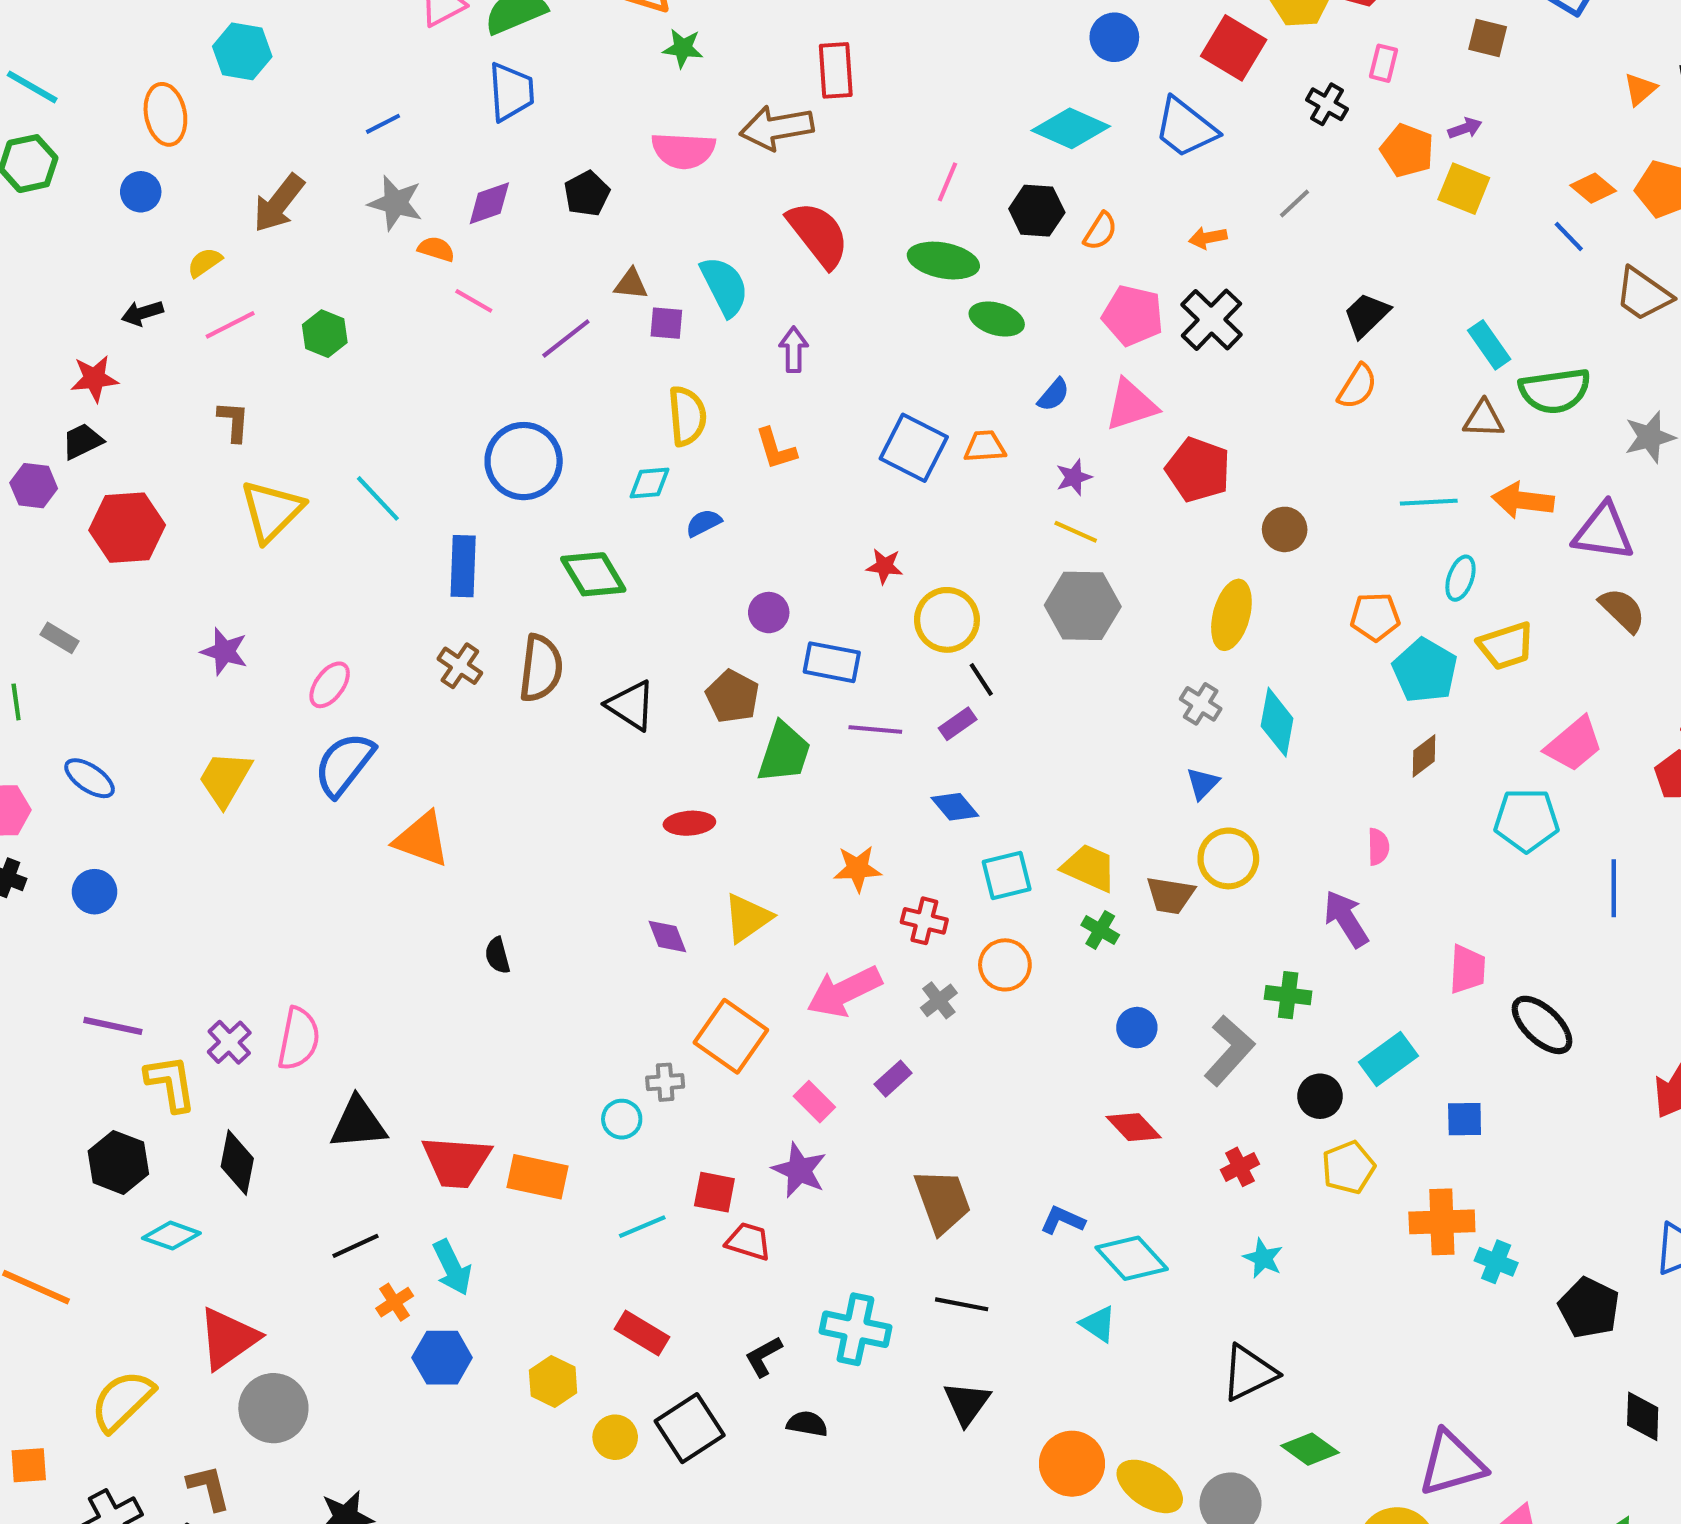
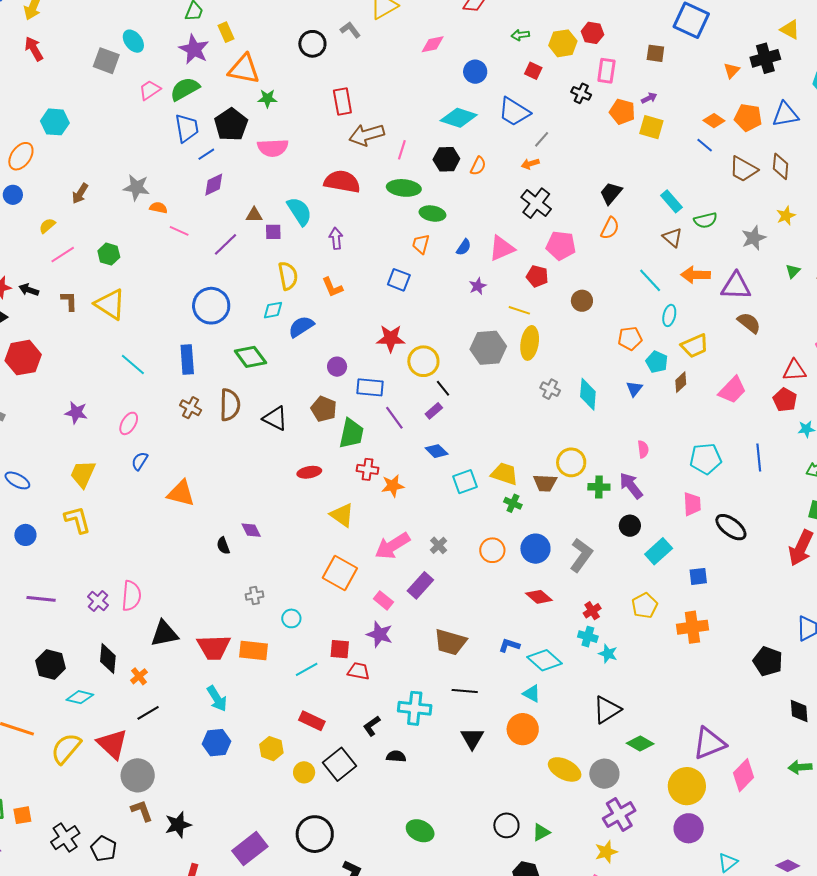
red square: (1234, 48) -> (533, 71), size x0.6
pink rectangle: (1383, 63) -> (606, 71), size x1.4
orange ellipse: (165, 114) -> (21, 156), turned 52
blue line: (383, 124) -> (206, 154), moved
brown arrow: (777, 128) -> (367, 135), moved
black pentagon: (587, 194) -> (231, 124), moved, size x1.5
brown arrow: (279, 203) -> (80, 193), size x0.7
purple diamond: (489, 203) -> (214, 185), moved
gray line: (1295, 203) -> (542, 139), moved
red semicircle: (818, 234) -> (342, 182), turned -36
black arrow: (142, 313) -> (29, 290), moved, turned 42
pink pentagon: (1133, 316) -> (561, 246), moved
green semicircle: (1555, 391) -> (705, 220), size x0.7
brown triangle: (1484, 419) -> (673, 238), turned 45
orange trapezoid: (985, 446) -> (421, 244), moved, turned -65
blue square: (914, 448) -> (399, 280), size x0.7
red pentagon: (1198, 470) -> (537, 276), size x0.7
cyan line: (378, 498) -> (133, 365), moved
cyan line: (1429, 502) -> (650, 280), turned 56
yellow triangle: (272, 511) -> (110, 304), moved, turned -36
blue semicircle: (704, 523) -> (301, 327), size x1.5
yellow line: (1076, 532) -> (519, 310), moved
red star: (885, 566) -> (391, 338), size x1.6
yellow ellipse: (1231, 615) -> (530, 343), moved
cyan pentagon: (1425, 671) -> (657, 362), size x0.7
purple line: (875, 730) -> (394, 418), turned 55
brown diamond: (1424, 756) -> (681, 382), moved
blue semicircle: (344, 764) -> (140, 461), size x0.6
blue triangle: (1203, 783) -> (634, 389), moved
cyan pentagon: (1526, 820) -> (706, 459), moved
yellow triangle: (747, 918) -> (342, 515), turned -44
red cross: (924, 921) -> (368, 469), moved
purple diamond: (667, 936) -> (251, 530), moved
orange circle: (1005, 965) -> (492, 550), moved
green cross: (1288, 995) -> (599, 487), moved
blue circle: (1137, 1028) -> (535, 549), size x1.5
purple rectangle: (893, 1079) -> (420, 585), size x1.5
gray cross: (665, 1082) -> (255, 595), moved
yellow L-shape: (171, 1083) -> (77, 520), moved
black circle: (1320, 1096) -> (630, 526), moved
brown trapezoid: (942, 1201) -> (450, 642), turned 132
black line: (355, 1246) -> (148, 713), moved
cyan cross: (1496, 1262) -> (588, 637), moved
orange cross: (395, 1302) -> (139, 676), moved
red triangle: (228, 1338) -> (112, 744), turned -36
yellow semicircle: (122, 1401) -> (66, 748), moved
orange circle: (1072, 1464) -> (523, 729), moved
brown L-shape: (209, 1488) -> (142, 811), moved

